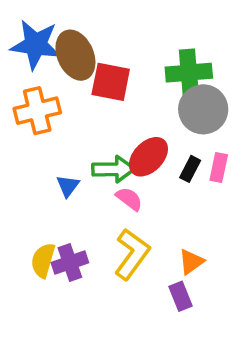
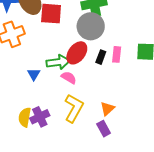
gray circle: (203, 109) -> (91, 26), moved

